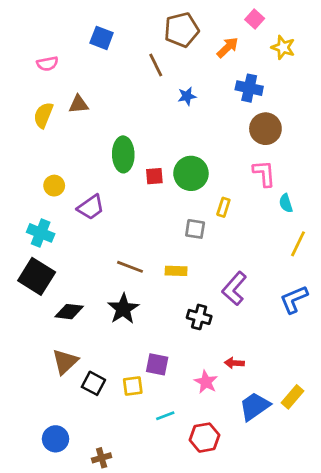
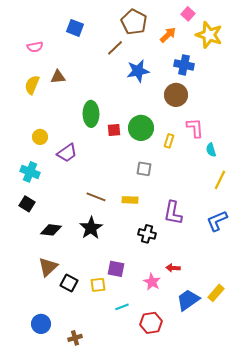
brown pentagon: (181, 30) -> (134, 22), turned -30
yellow star: (283, 47) -> (209, 35), size x1.5
brown line: (156, 65) -> (115, 48), turned 72
blue star: (187, 96) -> (138, 71), size x1.6
brown circle: (265, 129) -> (176, 95), moved
yellow rectangle: (223, 207) -> (169, 141), moved
black square: (37, 276) -> (27, 204), size x0.6
purple L-shape: (234, 289) -> (173, 213), turned -30

